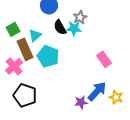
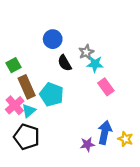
cyan star: (74, 28) -> (95, 64), moved
cyan triangle: (35, 35) -> (29, 111), moved
pink rectangle: (104, 59) -> (106, 87), moved
blue arrow: (97, 91) -> (105, 132), turned -30

